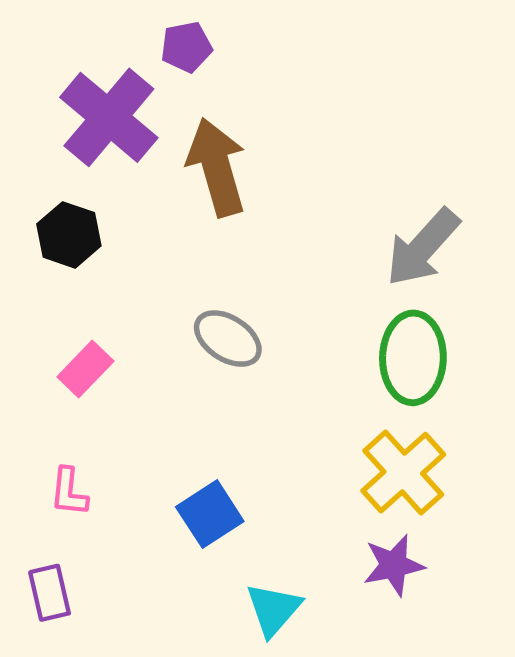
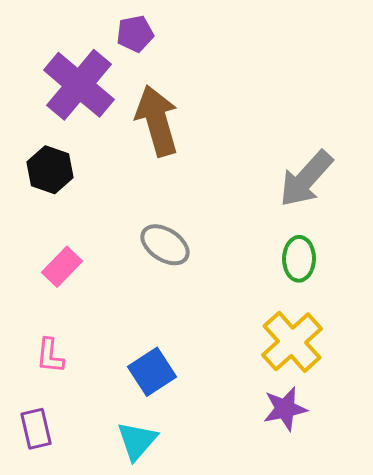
green ellipse: (413, 358) -> (299, 259), size x0.7
cyan triangle: (273, 609) -> (137, 441), moved

